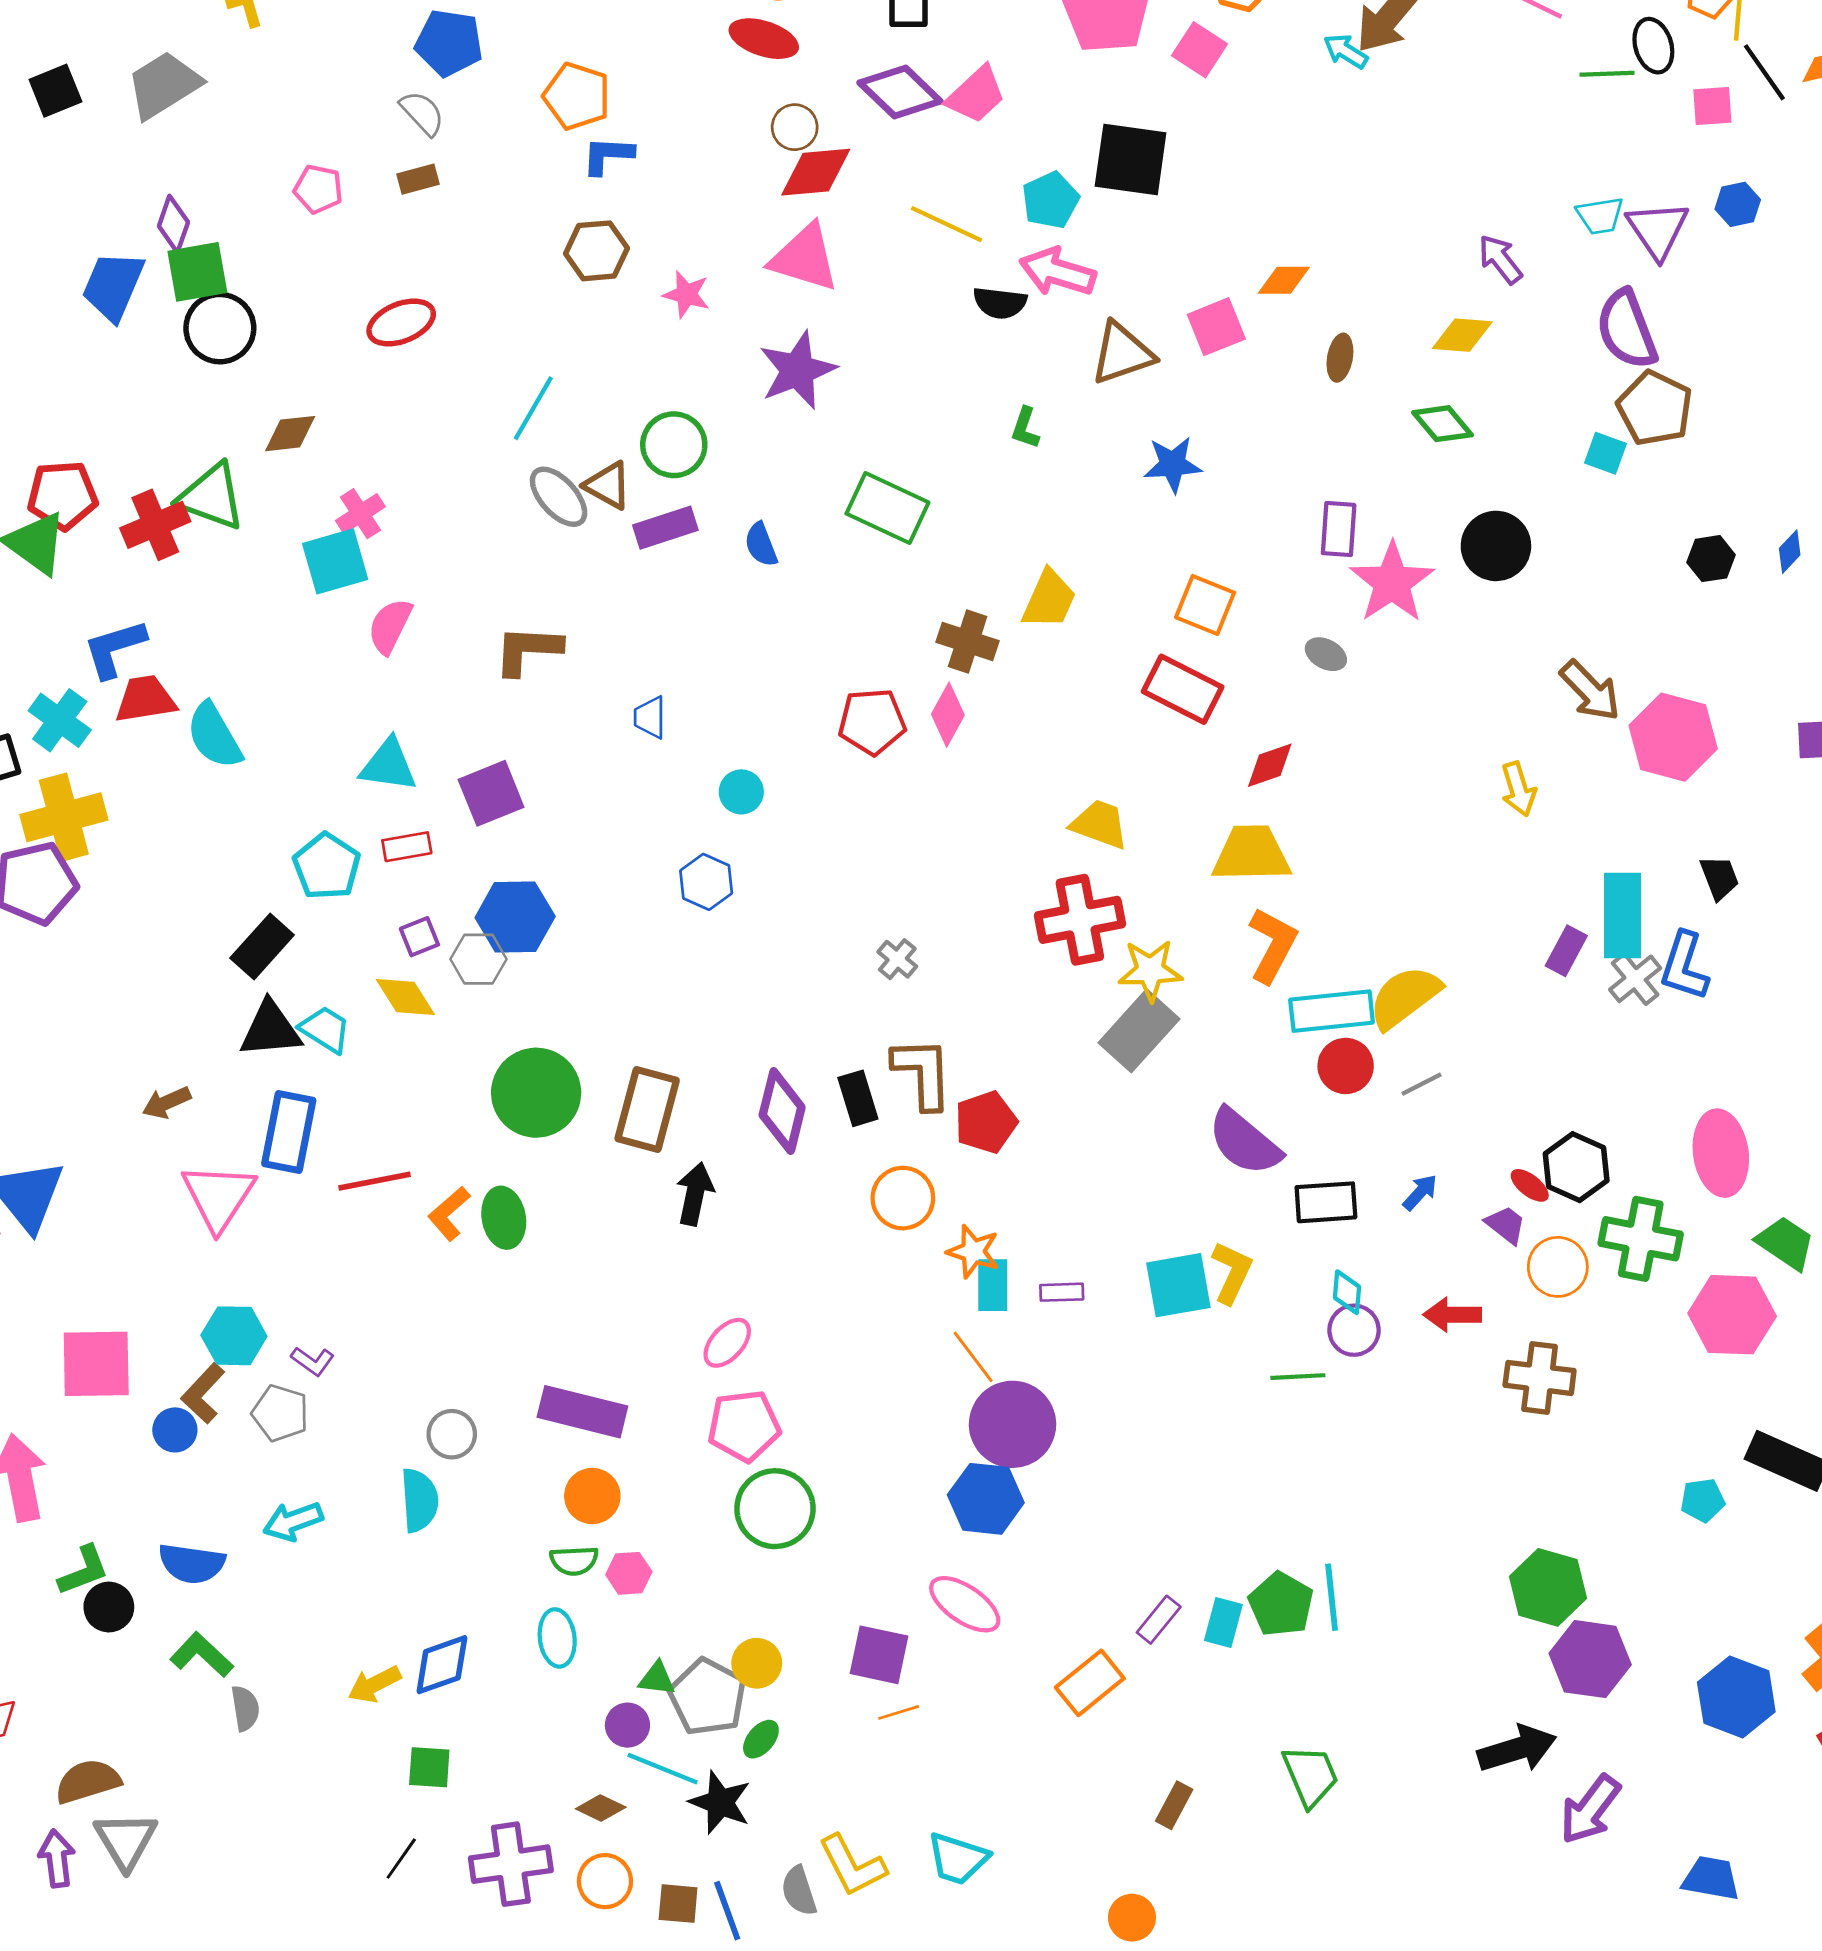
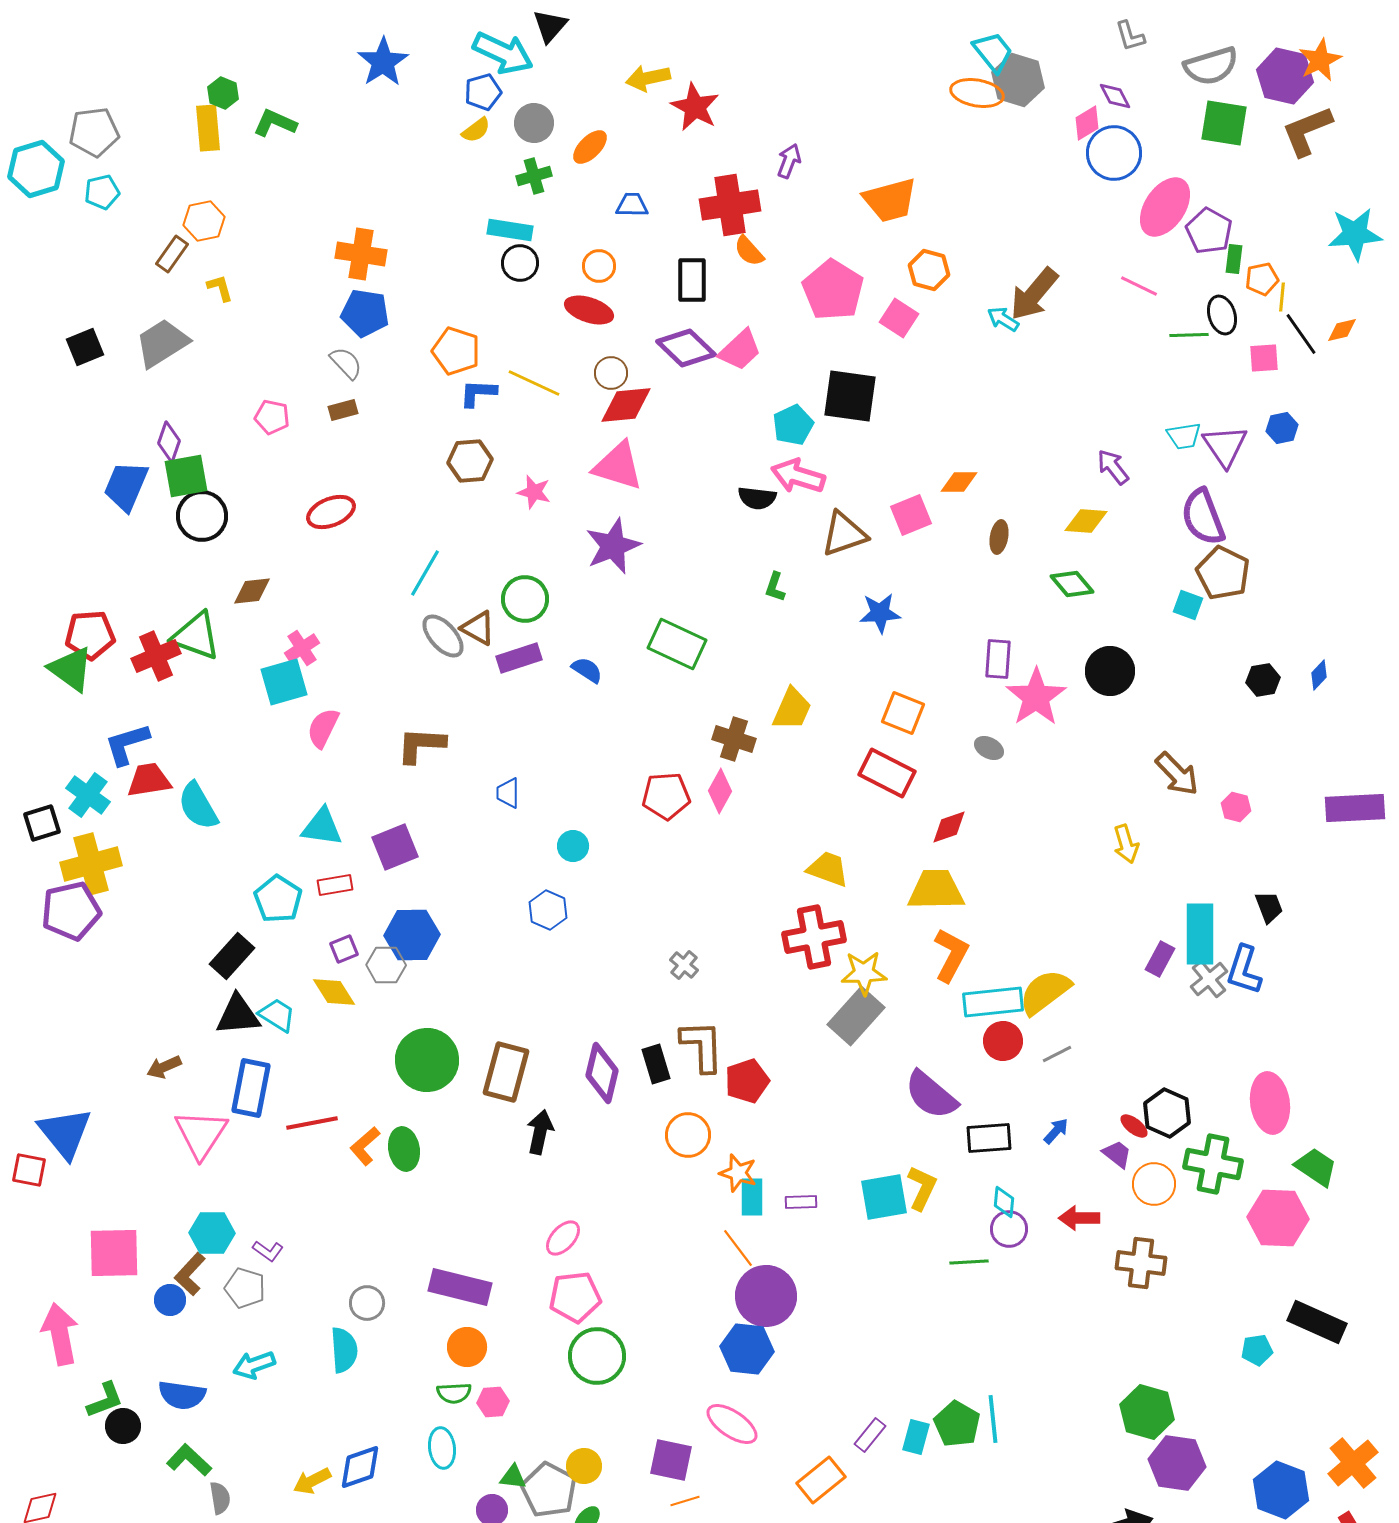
yellow line: (946, 224) -> (534, 383), moved
blue semicircle: (761, 545) -> (587, 670), turned 144
pink hexagon: (1673, 737) -> (1236, 807), size x0.5

